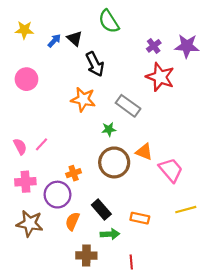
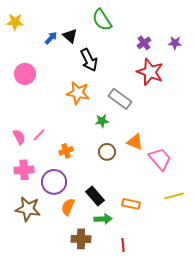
yellow star: (24, 30) -> (15, 22), moved
purple star: (187, 46) -> (175, 43), size x0.6
brown circle: (114, 162) -> (107, 152), size x0.6
orange cross: (74, 173) -> (66, 151), moved

